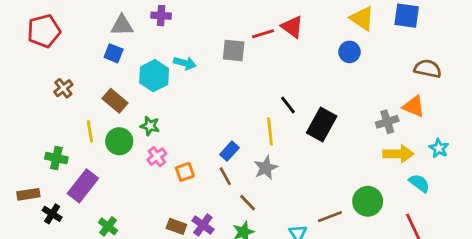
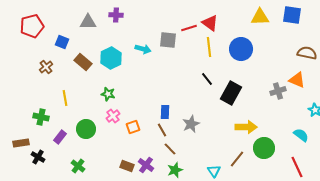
yellow triangle: (362, 18) -> (260, 17), turned -36
blue circle: (350, 52) -> (241, 49), moved, size x1.5
blue square: (114, 53) -> (62, 42), moved
cyan arrow: (185, 63) -> (143, 49), moved
brown rectangle: (115, 101) -> (83, 62), moved
yellow line: (270, 131) -> (209, 47), moved
green circle: (119, 141) -> (86, 129), moved
blue rectangle: (229, 151) -> (165, 112), turned -40
yellow arrow: (398, 154) -> (246, 127), moved
purple rectangle: (83, 186) -> (60, 137), size x0.6
brown line: (248, 203) -> (170, 149), moved
brown line: (330, 217) -> (237, 159), turned -30

